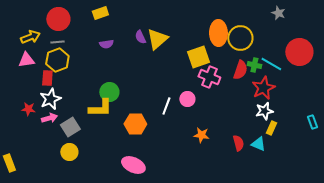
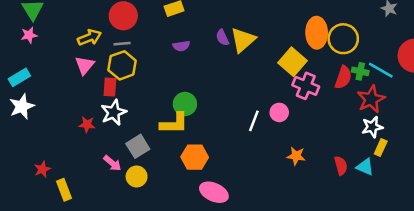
yellow square: (198, 57) -> (292, 62), turned -30
pink triangle: (26, 60) -> (85, 65), turned -42
pink arrow: (49, 118) -> (112, 163), moved, turned 56
orange hexagon: (135, 124) -> (195, 157), moved

